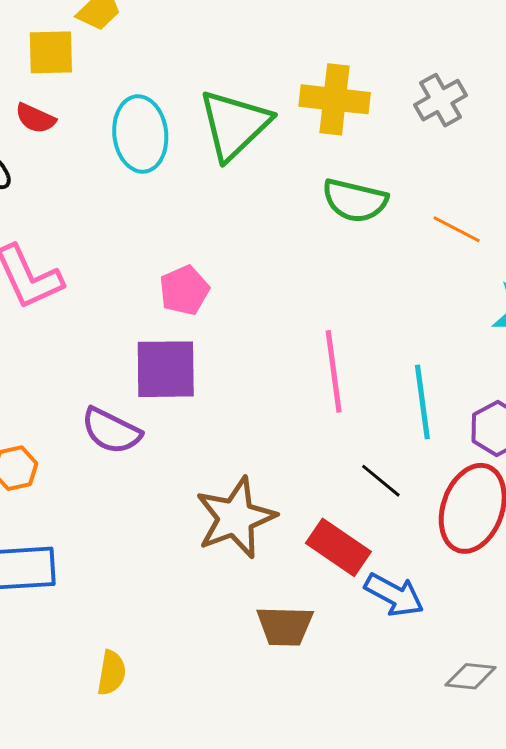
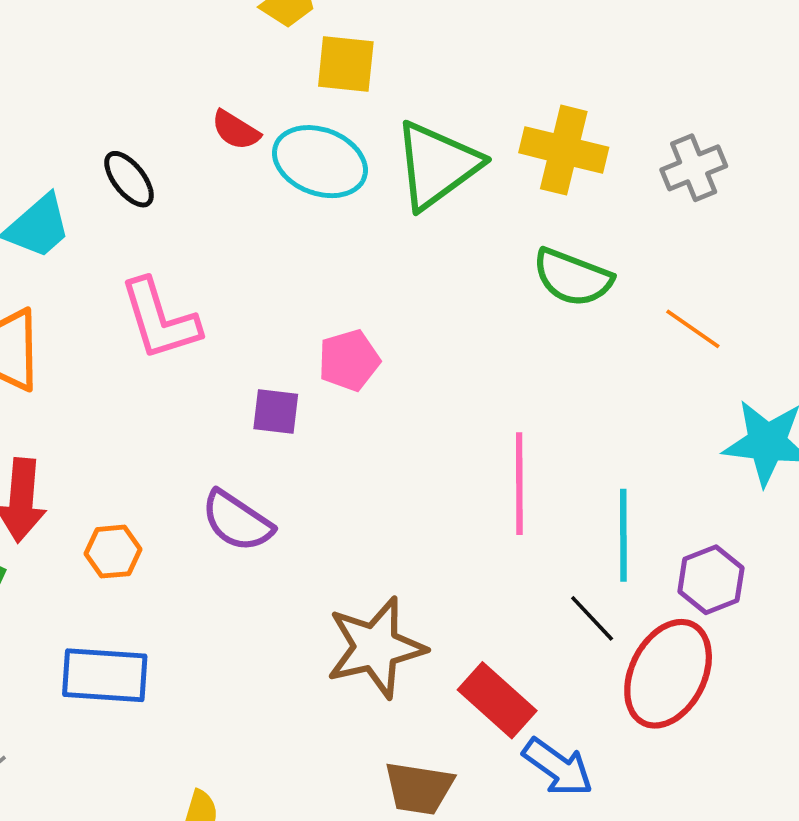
yellow square: (51, 52) -> (346, 64), moved
red semicircle: (35, 118) -> (236, 130), moved
cyan ellipse: (140, 134) -> (320, 162), turned -70
purple square: (166, 369) -> (276, 412), moved, size x0.6
black line: (381, 481) -> (592, 618), moved

